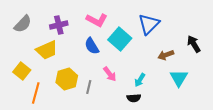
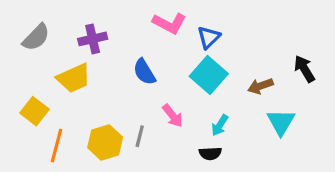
pink L-shape: (97, 20) -> (169, 23), moved
blue triangle: (149, 24) -> (209, 37), moved, size x0.7
cyan square: (120, 39) -> (209, 75), moved
yellow hexagon: (67, 79) -> (105, 142), moved

